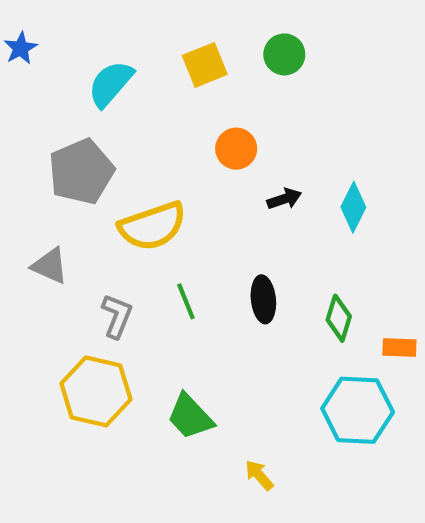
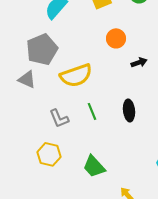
gray triangle: (50, 266) -> (27, 79), moved
gray L-shape: (117, 316) -> (59, 118), turned 135
yellow hexagon: (96, 391) -> (49, 154), size x0.7

